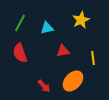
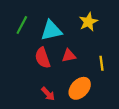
cyan triangle: (47, 28) -> (51, 30), size x1.5
red semicircle: (20, 53) -> (43, 58), moved

